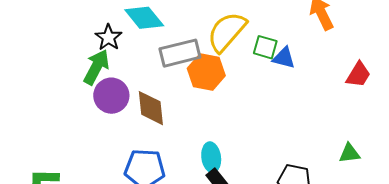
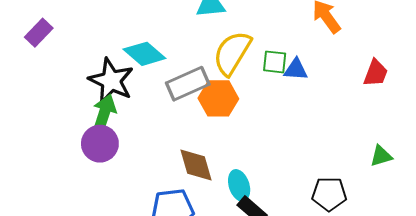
black star: (108, 37) -> (111, 81), size x1.6
purple circle: (111, 96) -> (100, 144), moved
brown diamond: (151, 108) -> (196, 165), moved

